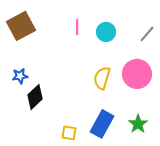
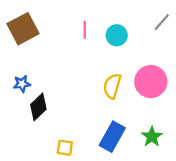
gray line: (147, 34) -> (162, 22), moved
yellow square: (69, 133) -> (65, 148), moved

